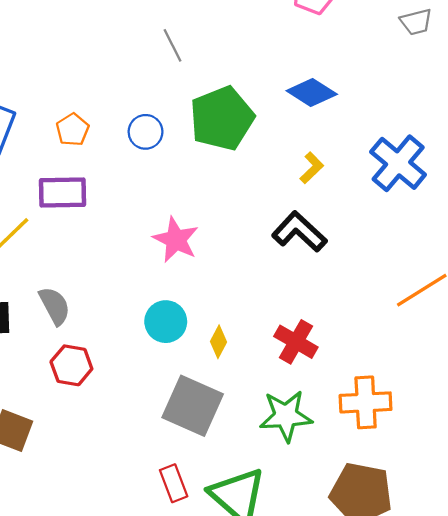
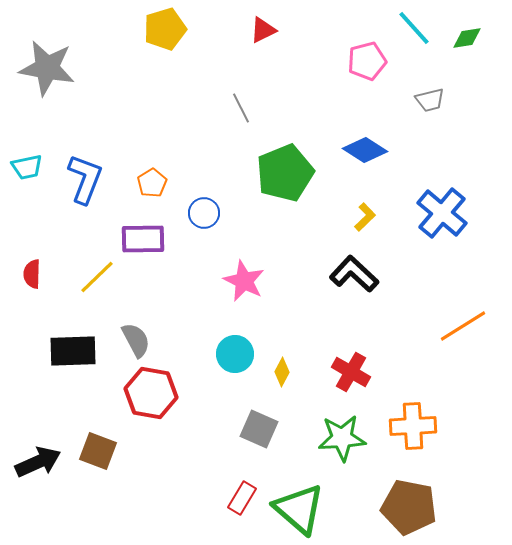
gray trapezoid: (416, 22) -> (430, 100), moved
blue circle: (146, 132) -> (204, 213), moved
red hexagon: (71, 365) -> (151, 393), size x1.4
gray square: (193, 406) -> (259, 429), size x0.7
red rectangle: (174, 483) -> (242, 498), turned 52

